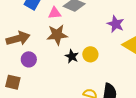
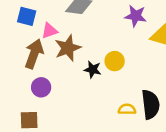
pink triangle: (55, 13) -> (50, 31), moved
brown arrow: (18, 38) -> (34, 54), moved, turned -40

